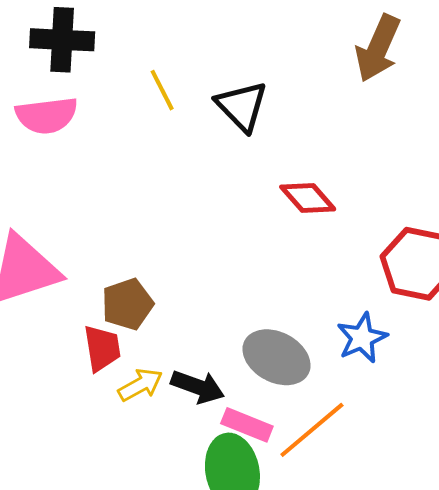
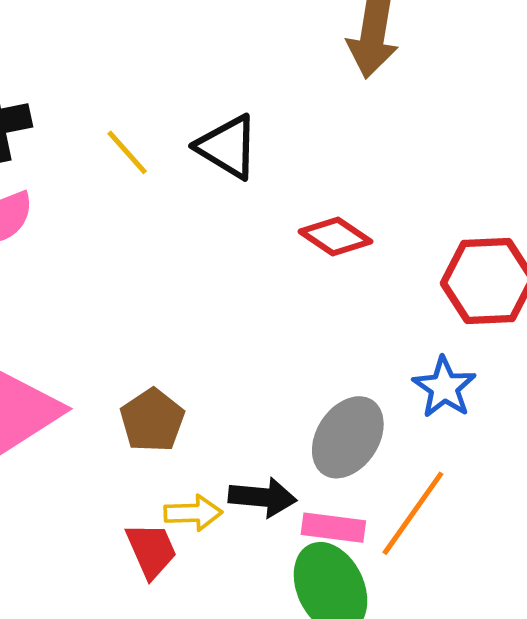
red trapezoid: (102, 348) -> (151, 550), moved
gray ellipse: (277, 357) -> (348, 437), turned -70
yellow arrow: (140, 385) -> (193, 513), turned 42

